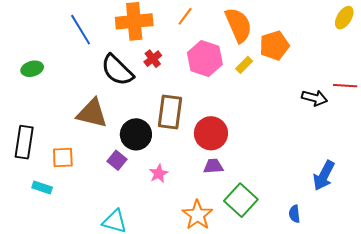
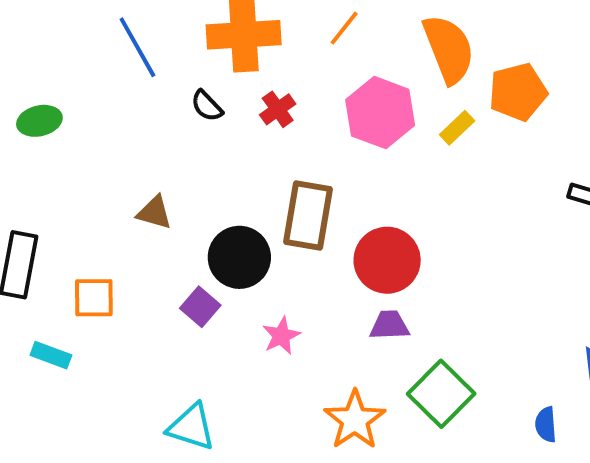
black semicircle: (117, 70) -> (207, 106), moved, size x0.5
brown triangle: (92, 113) -> (154, 213), size x0.6

